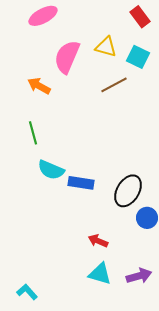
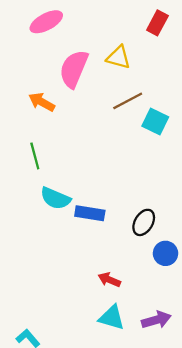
red rectangle: (140, 17) -> (157, 23), turned 65
cyan square: (138, 57) -> (155, 122), moved
black ellipse: (128, 191) -> (144, 222), size x0.7

